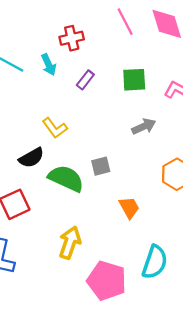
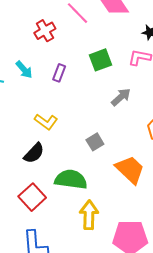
red cross: (72, 38) -> (45, 31), moved
green semicircle: (66, 178) -> (71, 179), moved
orange trapezoid: (129, 208) -> (130, 170), size x1.5

